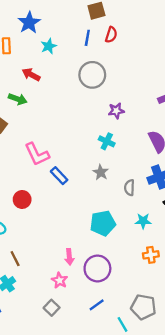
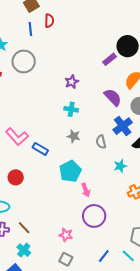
gray circle: (92, 75) -> (24, 61), moved
cyan pentagon: (103, 223) -> (70, 171), moved
pink arrow: (69, 257) -> (86, 190), moved
blue line: (97, 305) -> (104, 256), moved

